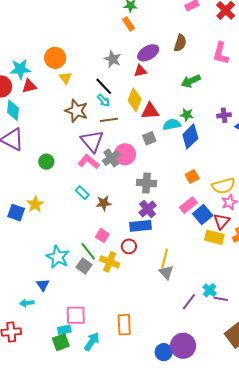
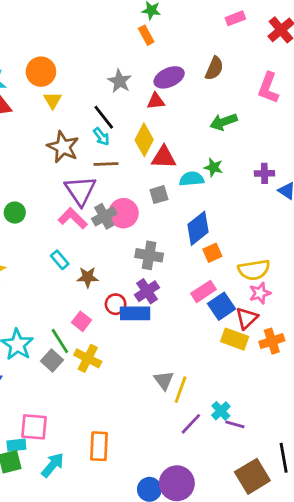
blue diamond: (190, 136) -> (198, 228), moved
red circle: (129, 246) -> (116, 304), moved
yellow line: (165, 258) -> (181, 390), moved

